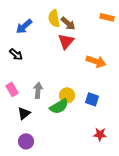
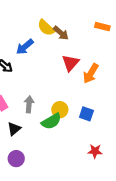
yellow semicircle: (54, 18) -> (46, 28), turned -36
blue arrow: (24, 26) -> (25, 47), moved
red triangle: (66, 41) -> (70, 63), moved
orange arrow: (96, 61) -> (91, 73), turned 102

